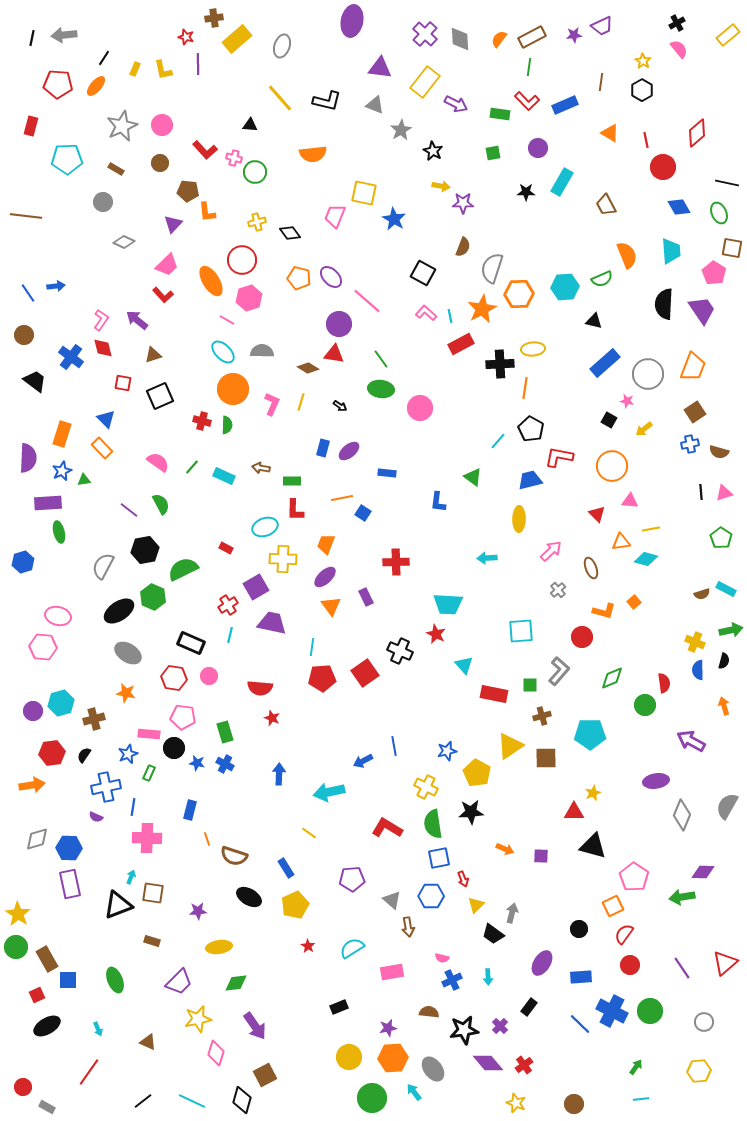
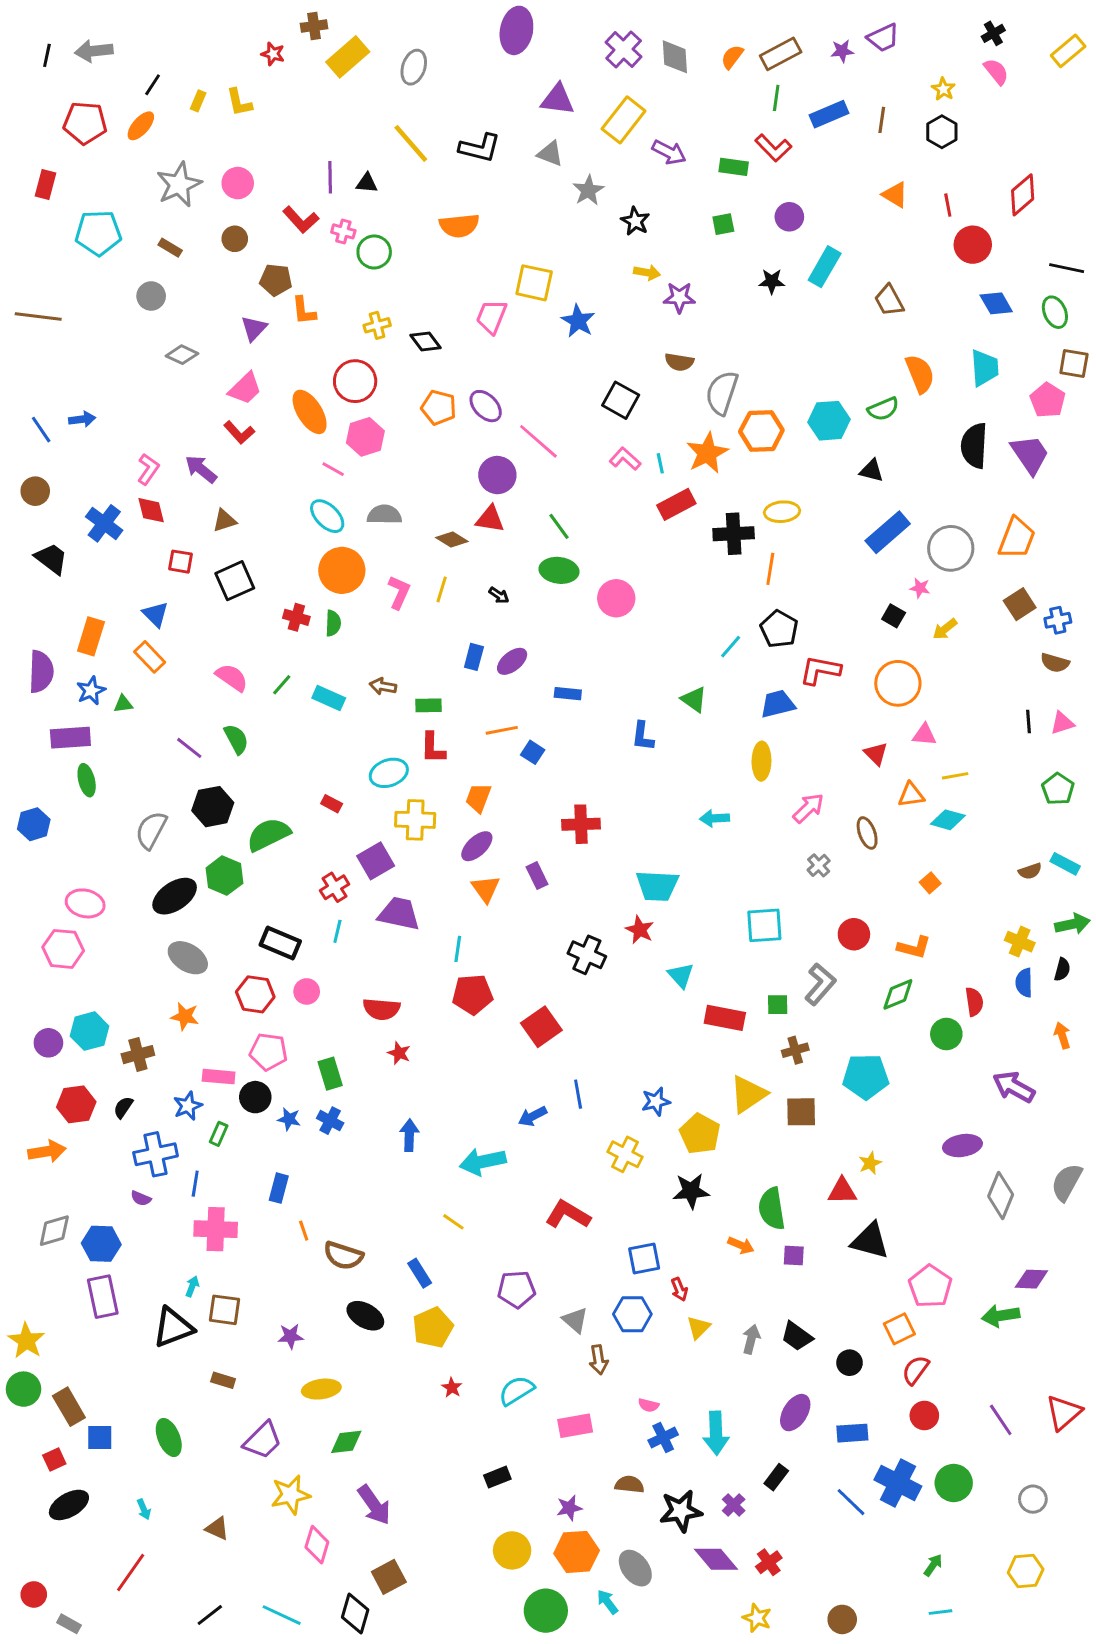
purple line: (198, 64) -> (330, 177), moved
blue rectangle: (565, 105) -> (829, 114), moved
brown semicircle: (463, 247) -> (679, 362), turned 78
blue cross: (690, 444) -> (1058, 620), moved
orange L-shape: (604, 611) -> (914, 947), moved
red square: (365, 673) -> (541, 1027), moved
green semicircle: (433, 824) -> (772, 1209), moved
black trapezoid: (493, 934) -> (797, 1336), moved
cyan arrow: (488, 977) -> (716, 1433), size x1.8

